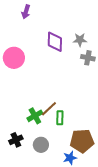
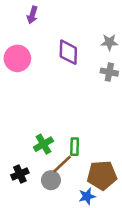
gray star: (80, 40) -> (109, 42), moved
pink circle: (14, 58) -> (17, 58), moved
brown line: (49, 109) -> (62, 164), moved

